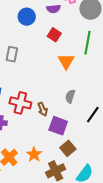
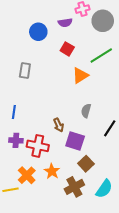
green line: (88, 43) -> (101, 56), turned 50
orange triangle: (66, 61) -> (80, 75), turned 30
red cross: (20, 103) -> (38, 146), moved

